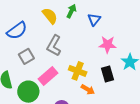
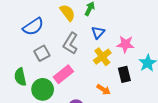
blue triangle: (94, 19) -> (98, 32), moved
yellow cross: (78, 71) -> (102, 57), moved, turned 30

